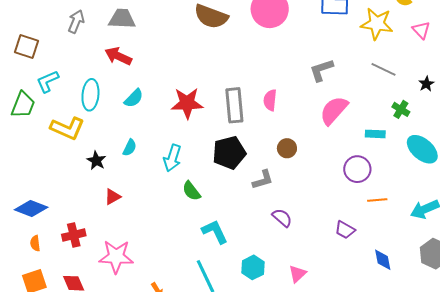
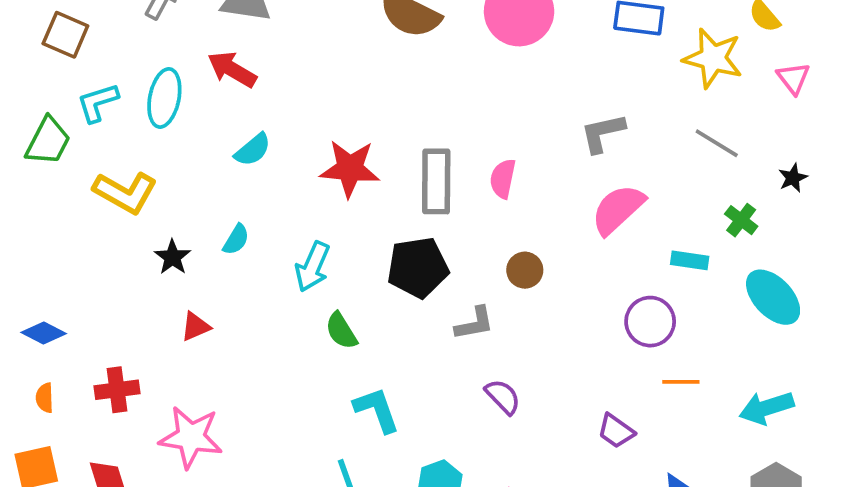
cyan ellipse: (90, 95) -> (164, 98), moved
blue diamond: (31, 209) -> (44, 333), size x0.7

